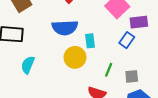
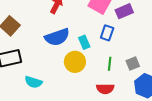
blue rectangle: (127, 40) -> (107, 33), moved
cyan semicircle: (28, 65) -> (33, 82), turned -78

